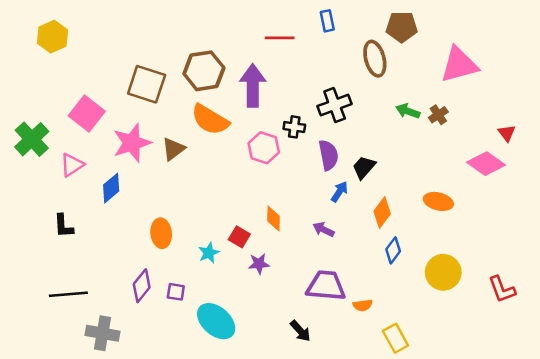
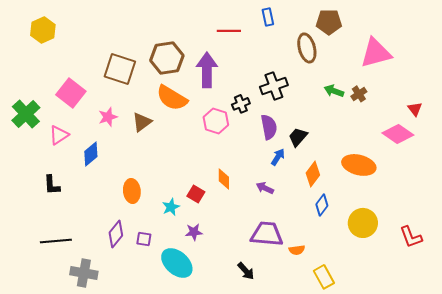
black cross: (294, 127) -> (241, 104), turned -30
pink star: (132, 143) -> (108, 117), size x0.6
orange ellipse: (438, 201) -> (359, 165), size x1.4
purple star: (259, 264) -> (194, 232), moved

